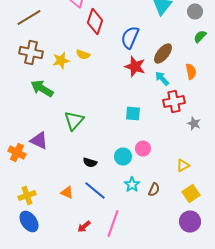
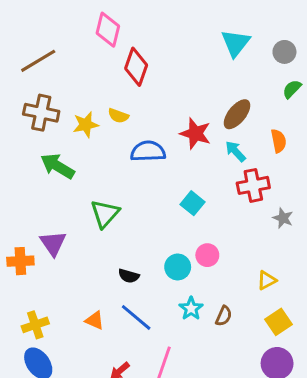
blue semicircle: (130, 38) -> (148, 151), moved, turned 65
cyan square: (133, 114) -> (192, 203), turned 35
purple triangle: (39, 140) -> (53, 243), turned 30
orange cross: (17, 152) -> (20, 261), turned -30

